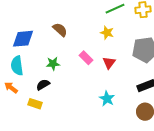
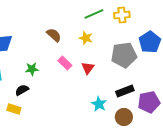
brown semicircle: (60, 30) -> (54, 35), moved
cyan star: (107, 99) -> (99, 104), moved

